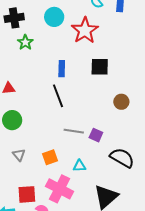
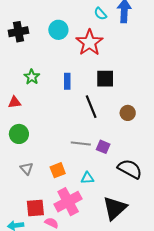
green star: (25, 42) -> (32, 77), moved
black line: (58, 96) -> (91, 107), moved
pink cross: (60, 189) -> (68, 202), turned 36

